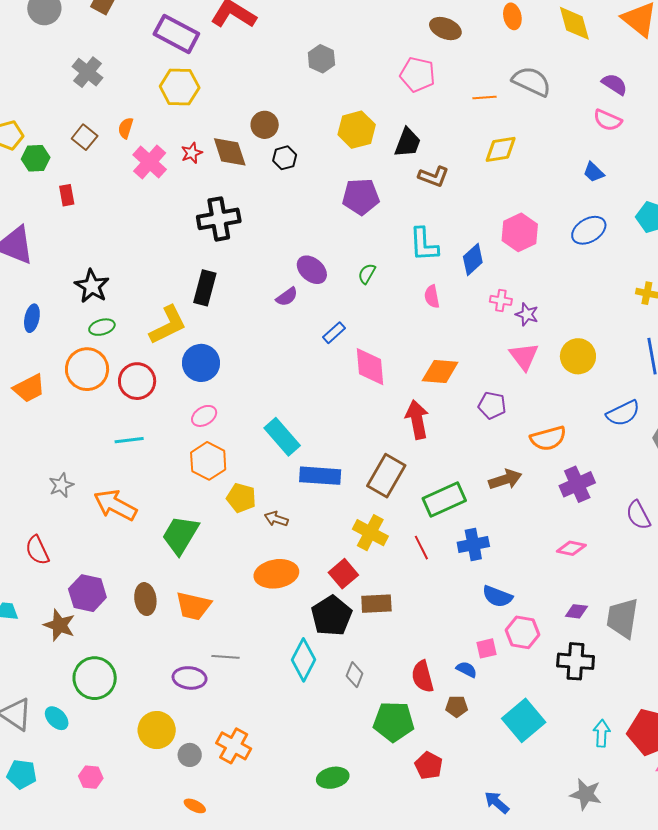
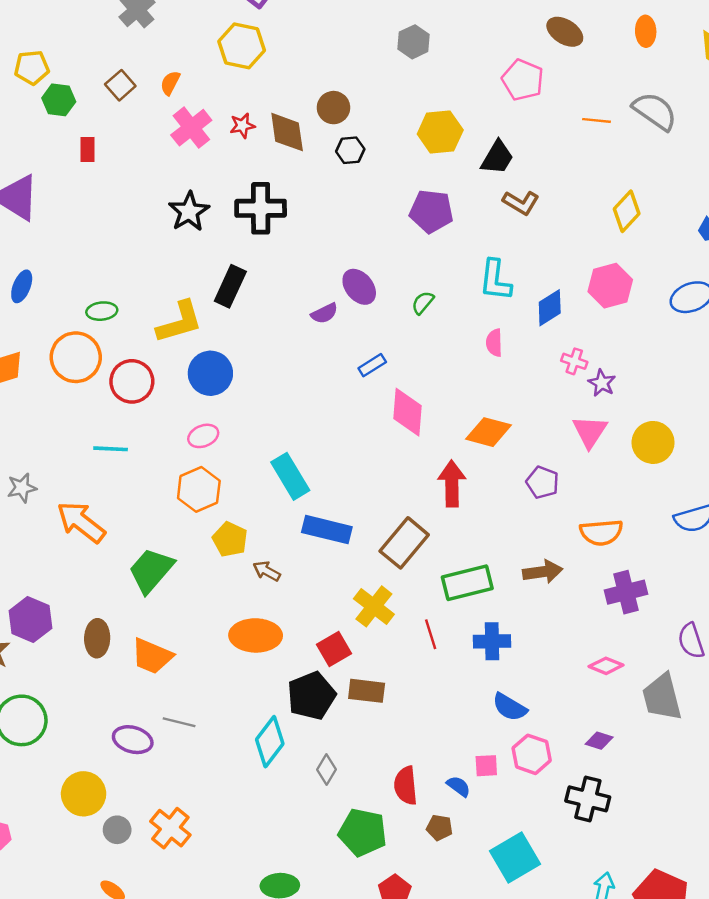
yellow diamond: (501, 149) -> (627, 211), moved, turned -48
black star: (92, 286) -> (189, 212), moved
gray trapezoid: (622, 618) -> (662, 697), moved, turned -33

